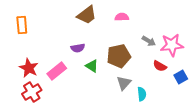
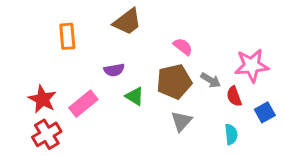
pink semicircle: (122, 17) -> (183, 47), moved, turned 40
orange rectangle: (22, 25) -> (67, 36), moved
gray arrow: (149, 41) -> (211, 80), moved
red semicircle: (160, 66) -> (234, 96), turned 40
cyan semicircle: (142, 94) -> (231, 134), moved

